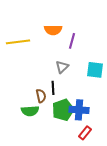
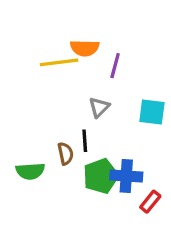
yellow line: (18, 42) -> (59, 62), moved
green semicircle: (30, 111) -> (30, 171), moved
red rectangle: (85, 133) -> (150, 202), moved

